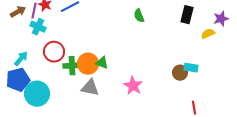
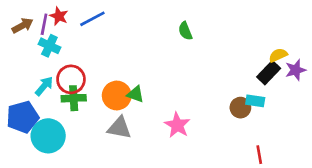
black rectangle: (187, 15) -> (269, 73), moved, turned 30
purple star: (221, 19) -> (296, 70), moved
cyan arrow: (21, 59) -> (44, 86), moved
green cross: (72, 66) -> (74, 98), moved

